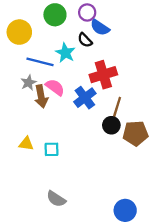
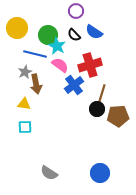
green circle: (55, 15) -> (48, 35), moved
blue semicircle: (100, 27) -> (94, 32), moved
pink semicircle: (55, 87) -> (60, 65), moved
yellow triangle: (26, 144) -> (24, 104), moved
cyan square: (52, 149) -> (25, 127), moved
blue circle: (125, 210) -> (100, 173), moved

